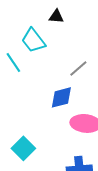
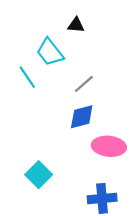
gray line: (78, 68) -> (84, 84), moved

